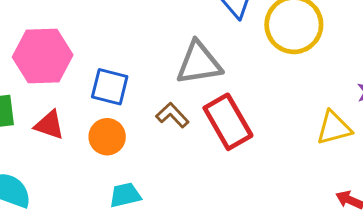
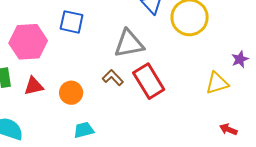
blue square: (110, 87) -> (72, 22), moved
red triangle: (49, 125) -> (34, 86), turned -30

